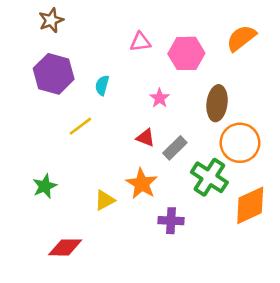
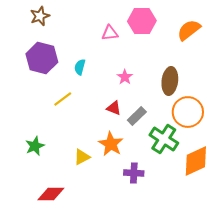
pink hexagon: (186, 53) -> (142, 21), moved

